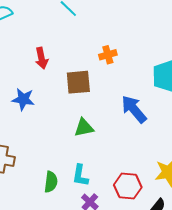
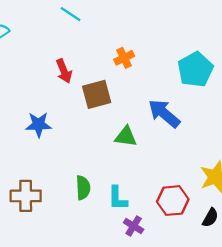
red arrow: (42, 58) -> (64, 71), moved
green triangle: (84, 128) -> (126, 137), moved, turned 30
green semicircle: (51, 182) -> (83, 188), moved

